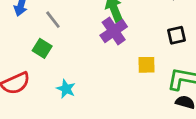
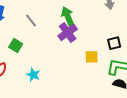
gray line: (53, 20) -> (31, 21), moved
black square: (176, 35) -> (114, 43), moved

